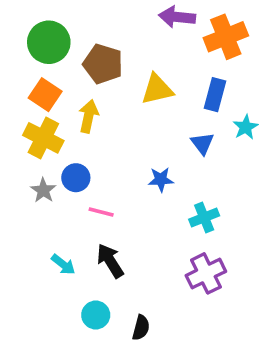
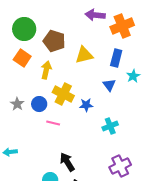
yellow cross: (43, 138) -> (63, 94), moved
gray star: (43, 190) -> (17, 104), moved
black arrow: (110, 261) -> (67, 162), moved
cyan arrow: (63, 264) -> (10, 152), moved, turned 136
purple cross: (206, 273) -> (120, 166), moved

